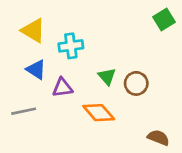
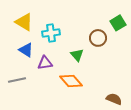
green square: (164, 19) -> (118, 23), moved
brown circle: (136, 83) -> (98, 38), moved

